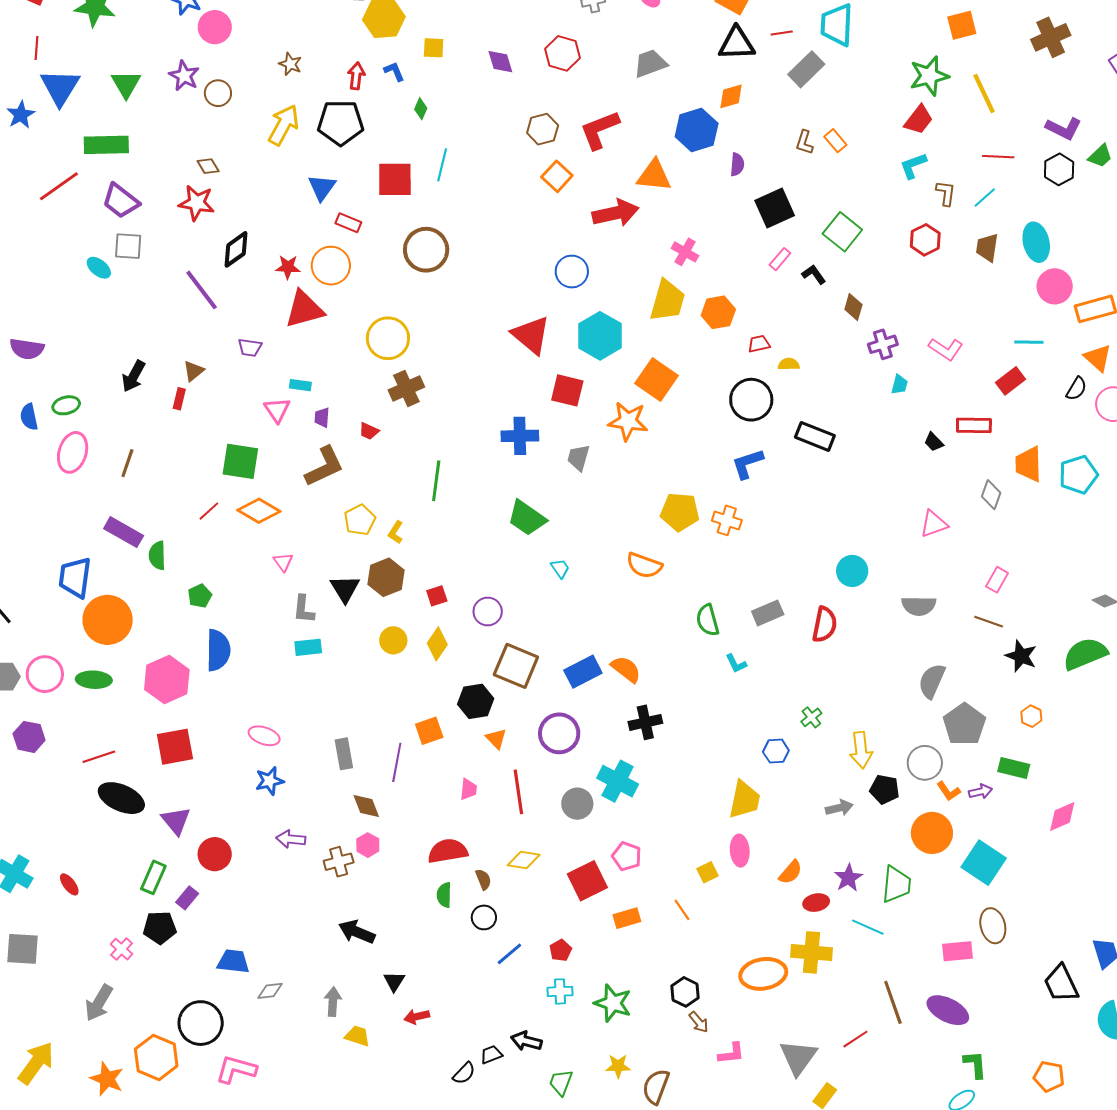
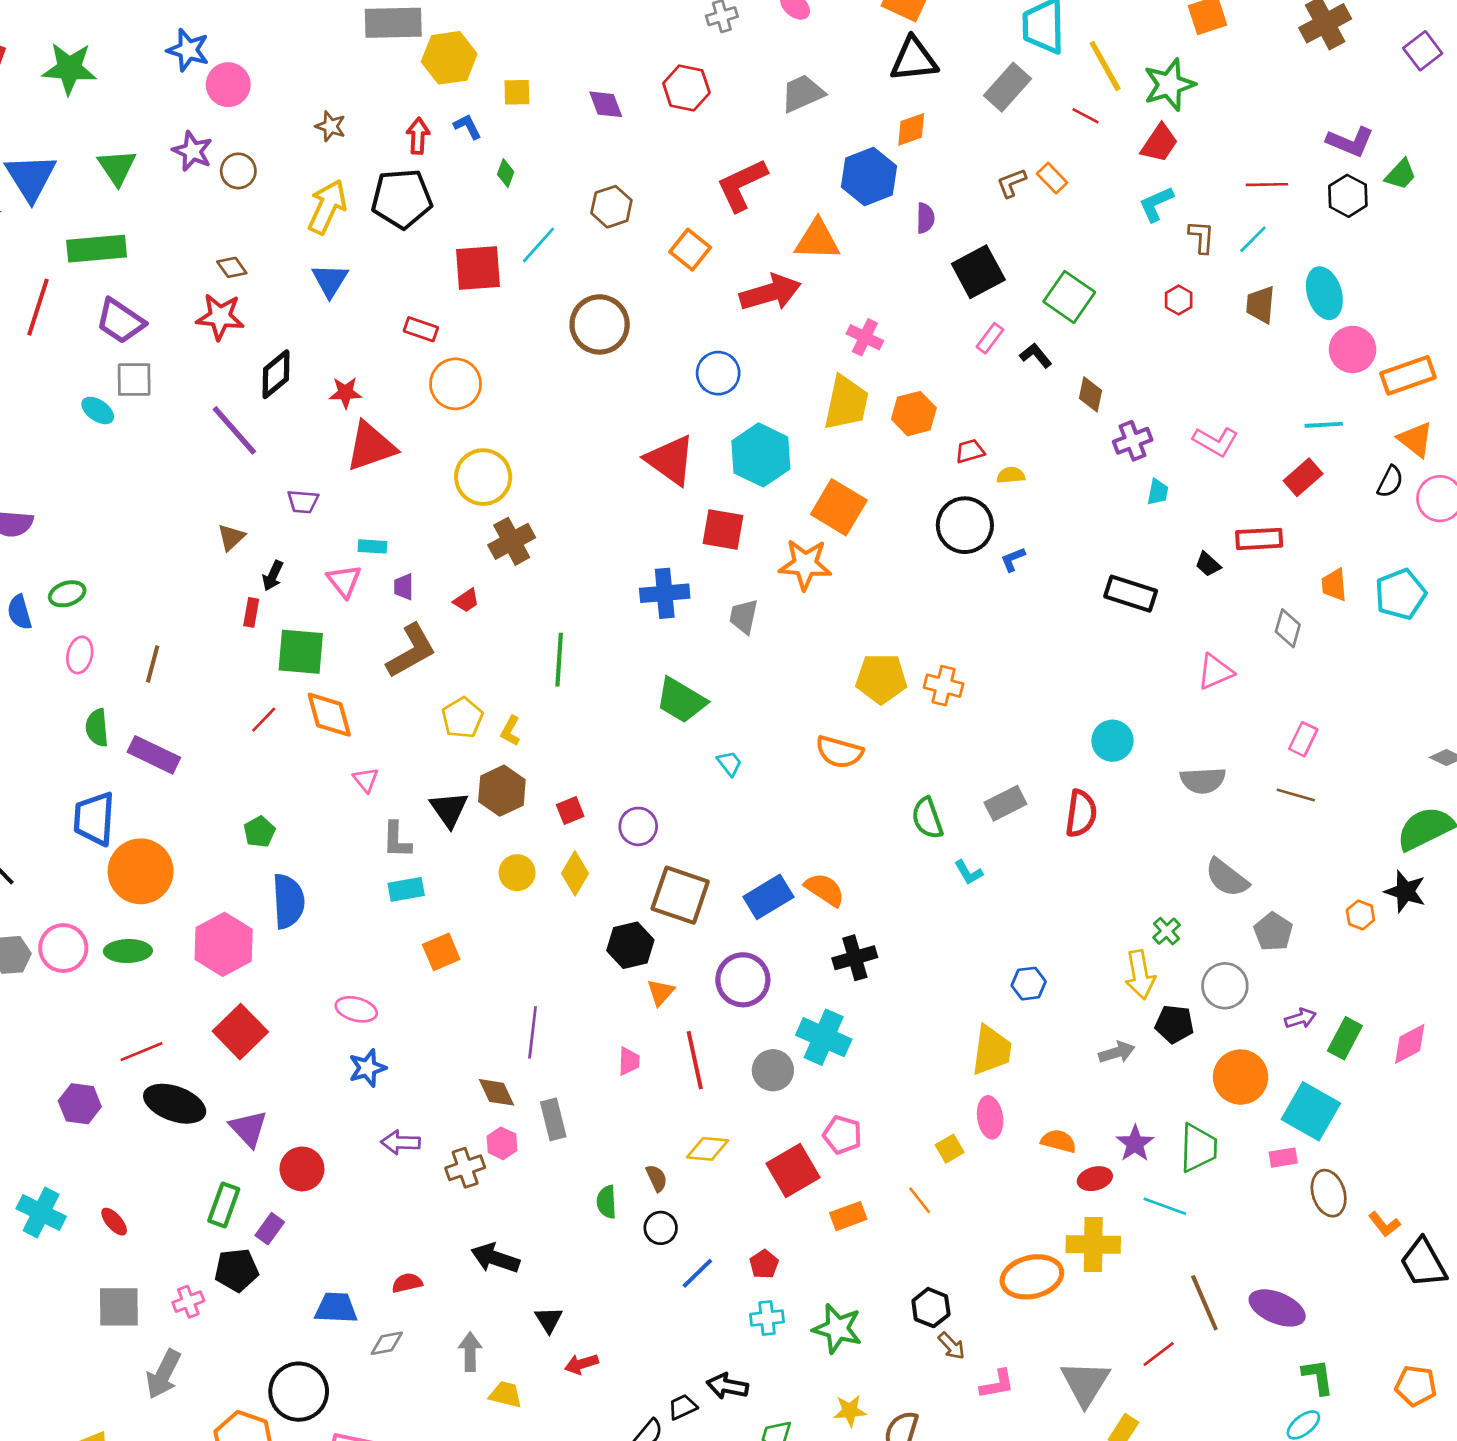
red line: (782, 33) -> (1085, 116), moved, turned 40
yellow line: (984, 94) -> (1105, 66), moved
brown hexagon: (543, 129) -> (611, 207), moved
brown L-shape: (804, 142) -> (1012, 183), turned 55
cyan line: (442, 165) -> (539, 245), turned 32
red line: (59, 186) -> (38, 307), turned -33
blue triangle: (322, 187) -> (330, 280), moved
red hexagon: (925, 240) -> (1179, 300), size x0.7
brown circle: (426, 250) -> (600, 324), moved
orange circle: (331, 266) -> (456, 384), moved
black arrow: (133, 376) -> (273, 576), moved, size x0.7
red rectangle: (179, 399) -> (251, 612), moved
red trapezoid: (369, 431) -> (466, 600), turned -55
black rectangle: (815, 436) -> (1131, 594), moved
pink ellipse: (73, 452) -> (80, 655), size x0.7
blue L-shape: (747, 464) -> (1013, 559), moved, size x0.6
orange trapezoid: (1028, 464) -> (1334, 585), size x0.7
orange diamond: (259, 511) -> (329, 715), turned 48
green semicircle: (157, 555) -> (97, 728), moved
black star: (1021, 656) -> (1405, 891), moved
gray semicircle: (932, 681) -> (1227, 878), turned -72
green cross: (811, 717) -> (1167, 931), moved
gray pentagon: (964, 724) -> (1273, 932), size x0.7
orange square: (429, 731) -> (441, 952), moved
purple hexagon: (29, 737) -> (80, 1104), moved
orange triangle: (496, 739) -> (661, 992), turned 30
red square: (175, 747) -> (240, 1032), turned -30
gray rectangle: (344, 754) -> (553, 1119), moved
green rectangle: (1014, 768) -> (1345, 1038), moved, turned -72
orange L-shape: (948, 791) -> (1384, 1224), moved
red semicircle: (448, 851) -> (407, 1283), moved, size x0.6
orange semicircle: (790, 872) -> (1059, 1141), turned -112
gray square: (22, 949) -> (119, 1307), moved
pink cross: (121, 949) -> (188, 1302), turned 30
pink rectangle: (958, 951) -> (1283, 1158), moved, size x0.7

